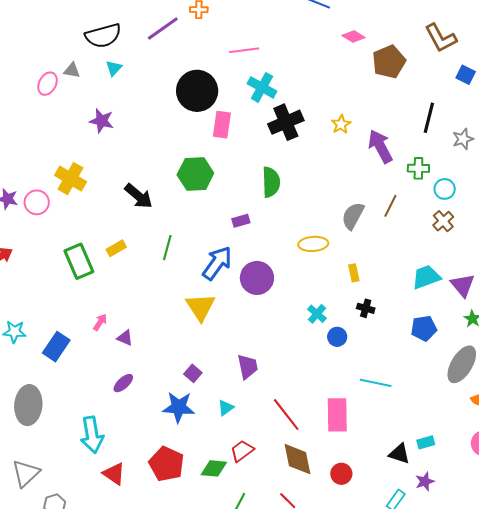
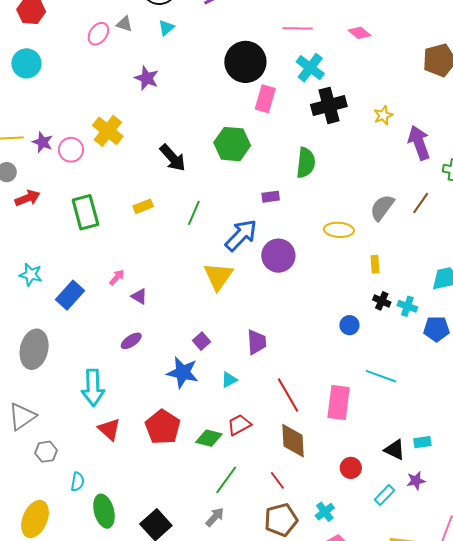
pink diamond: (353, 37) -> (359, 33), moved
green rectangle: (79, 261) -> (85, 212), moved
cyan cross: (317, 314) -> (407, 306), moved, turned -30
red circle: (341, 474) -> (351, 468), moved

